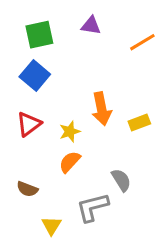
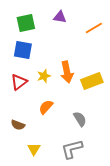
blue square: (35, 76) -> (23, 50), turned -30
yellow rectangle: (139, 122) -> (92, 81), size x1.5
yellow star: (70, 132) -> (44, 76), moved
gray L-shape: (92, 207) -> (72, 149), moved

